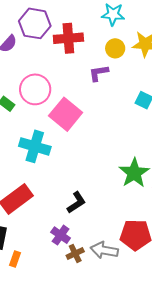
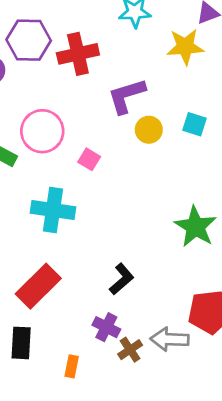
yellow circle: (115, 48) -> (149, 130), moved
purple L-shape: (99, 73) -> (127, 96), size x1.4
pink square: (66, 114) -> (89, 159), size x0.5
orange rectangle: (15, 259) -> (72, 366), moved

